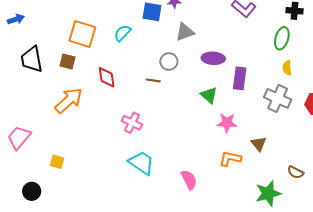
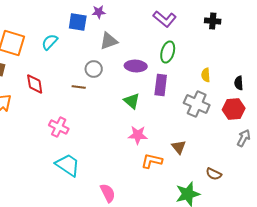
green ellipse: (282, 38) -> (168, 52), moved
pink star: (227, 123) -> (138, 135), moved
pink semicircle: (189, 180) -> (108, 193), moved

